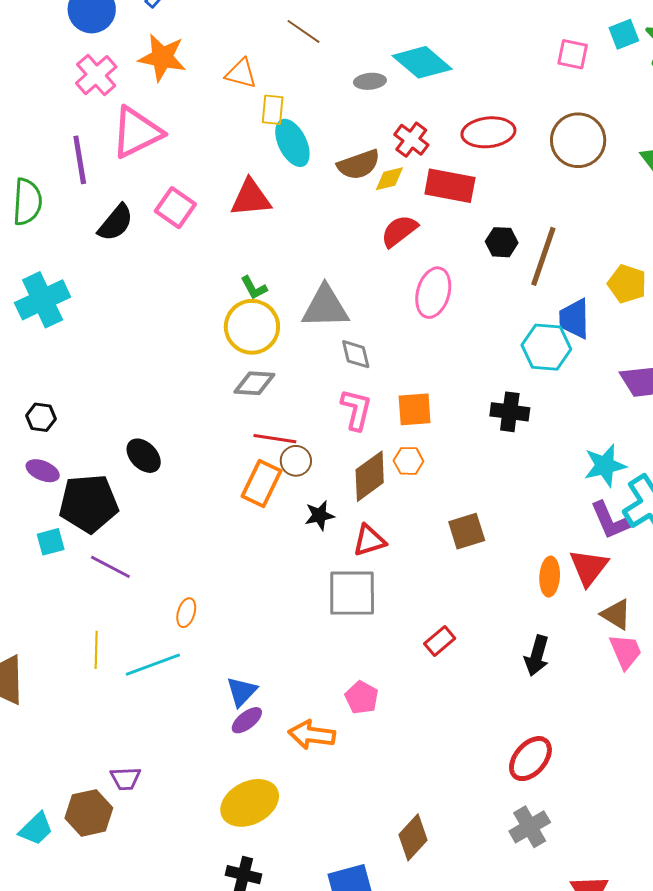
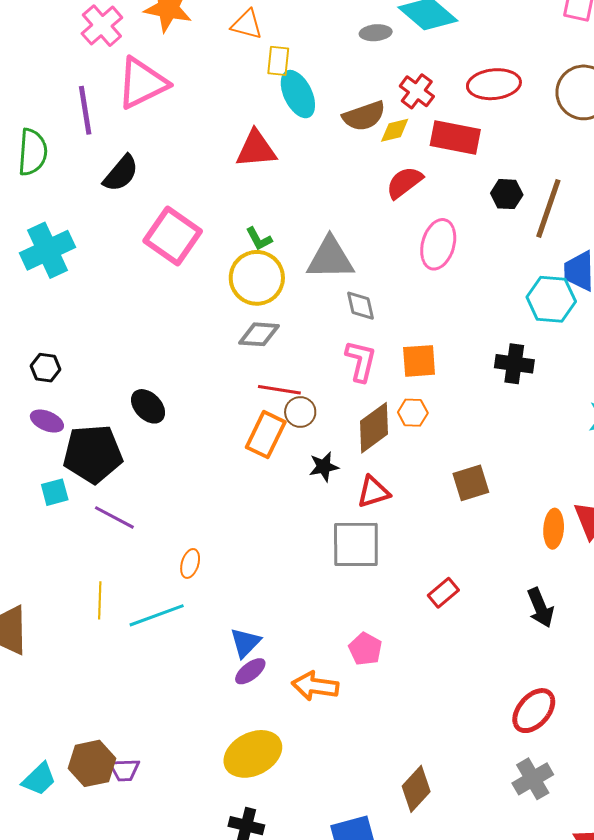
pink square: (175, 208) -> (173, 236), moved, size x1.4
black arrow: (537, 656) -> (540, 608), turned -39
purple trapezoid: (125, 778) -> (125, 770), moved

